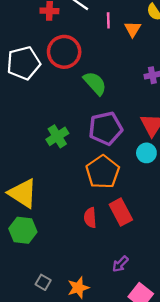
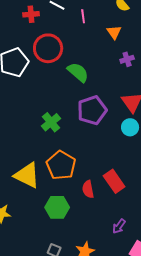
orange triangle: (133, 29) -> (114, 32), moved
orange pentagon: (103, 172) -> (61, 165), moved
green hexagon: (23, 230) -> (57, 207), moved

